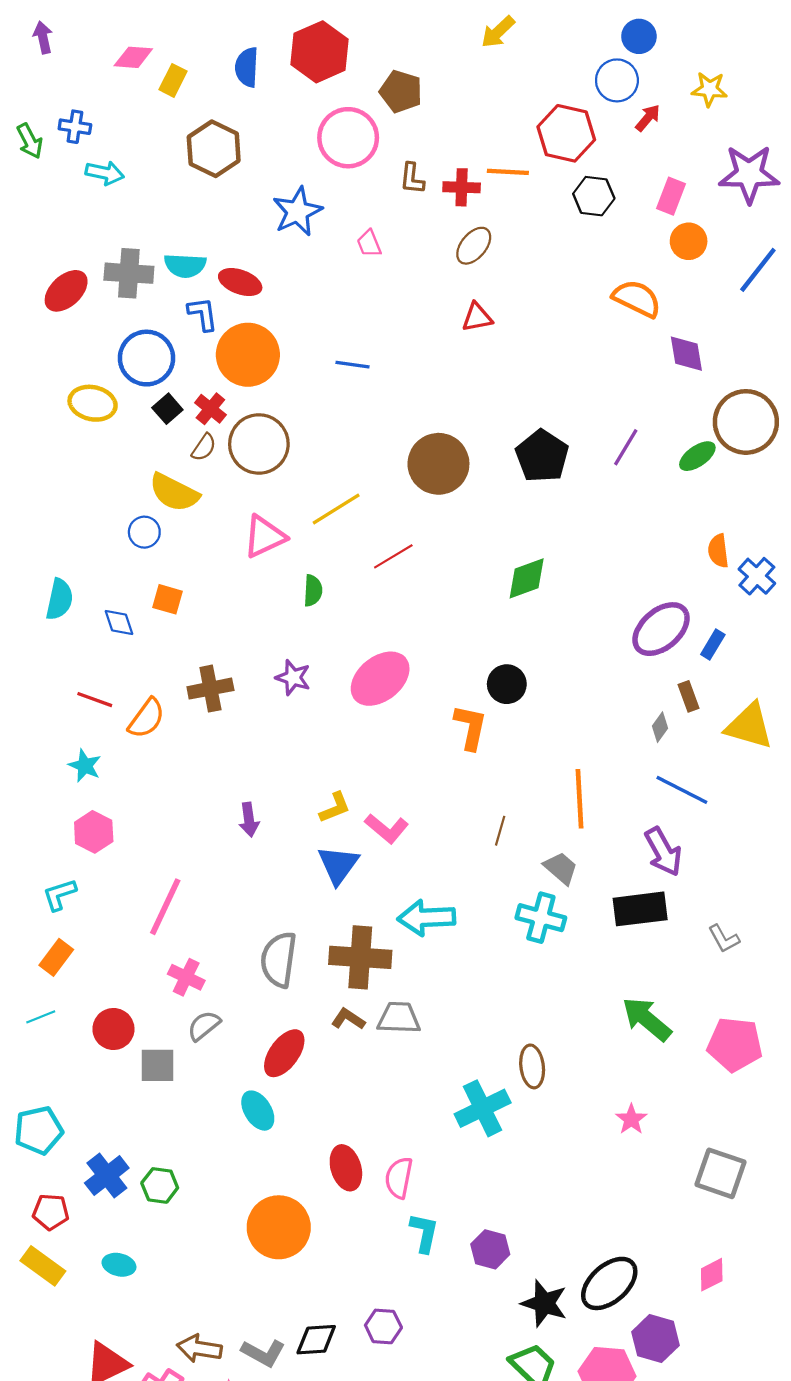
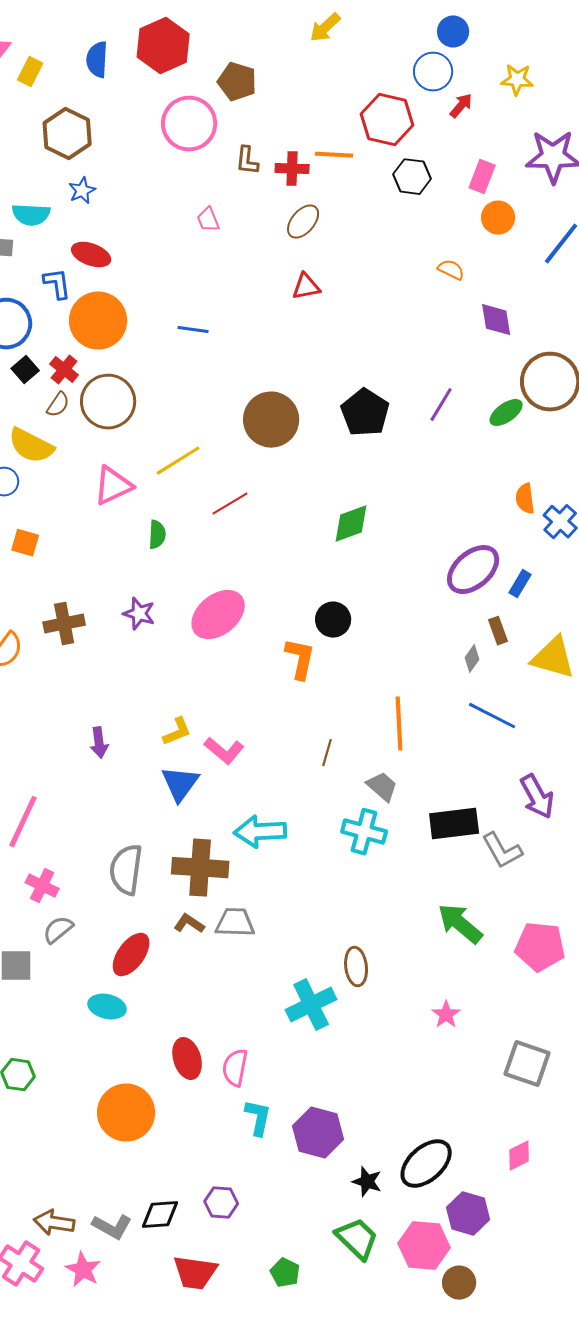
blue star: (297, 212) -> (82, 191), moved, size x0.6
cyan semicircle: (185, 266) -> (31, 215), moved
orange semicircle: (637, 299) -> (451, 270), size x0.6
purple arrow: (663, 852) -> (537, 797), moved
gray L-shape: (724, 939) -> (502, 851), moved, size x1.4
cyan ellipse: (258, 1111) -> (107, 1007), turned -45
purple hexagon: (490, 1249) -> (318, 1133), size x1.4
black star: (544, 1303) -> (367, 1182), size x0.7

